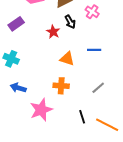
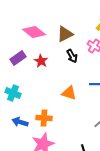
red star: (53, 32) -> (41, 61), moved
orange cross: (61, 86) -> (44, 118), moved

